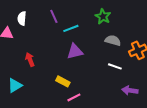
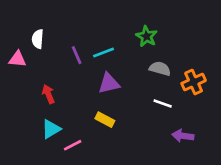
purple line: (54, 16) -> (77, 55), moved
yellow rectangle: (63, 81) -> (105, 120), moved
cyan triangle: (15, 85) -> (51, 129), moved
pink line: (74, 97) -> (73, 145), moved

